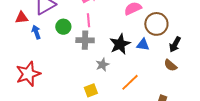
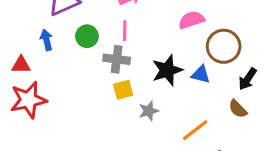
red triangle: (22, 18) -> (21, 65), moved
gray star: (102, 65) -> (149, 111), moved
orange line: (130, 82) -> (195, 130), moved
yellow square: (91, 90) -> (123, 90), moved

